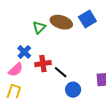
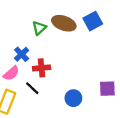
black line: (61, 72) -> (32, 88), moved

